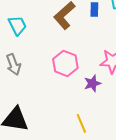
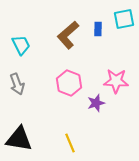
yellow line: (81, 123) -> (70, 143), moved

